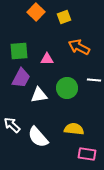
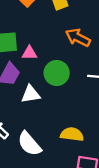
pink triangle: (47, 59) -> (29, 53), moved
green circle: (67, 88) -> (57, 73), moved

